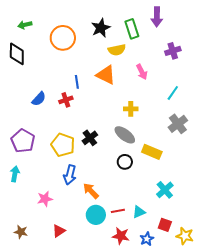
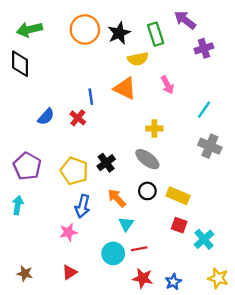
purple arrow: (157, 17) -> (185, 20), turned 126
green arrow: (25, 25) -> (29, 29), size x1.5
orange circle: (63, 38) -> (85, 29), moved
purple cross: (173, 51) -> (204, 48), moved
red cross: (66, 100) -> (78, 118), turned -32
gray cross: (178, 124) -> (210, 146), turned -30
yellow rectangle: (152, 152) -> (178, 196), moved
cyan cross: (165, 190) -> (204, 239), moved
orange arrow: (91, 191) -> (117, 198), moved
pink star: (45, 199) -> (68, 232), moved
cyan triangle: (139, 212) -> (126, 224), moved, turned -32
red square: (165, 225) -> (179, 225), moved

